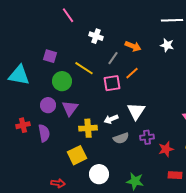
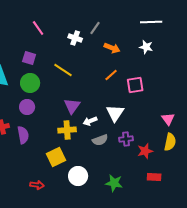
pink line: (68, 15) -> (38, 28), moved
gray line: (113, 58) -> (95, 28), moved
green circle: (62, 81) -> (30, 83), moved
pink square: (112, 83) -> (135, 85), moved
purple triangle: (70, 108) -> (72, 106), moved

